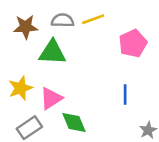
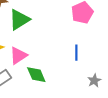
green triangle: (52, 52) -> (19, 20), turned -35

